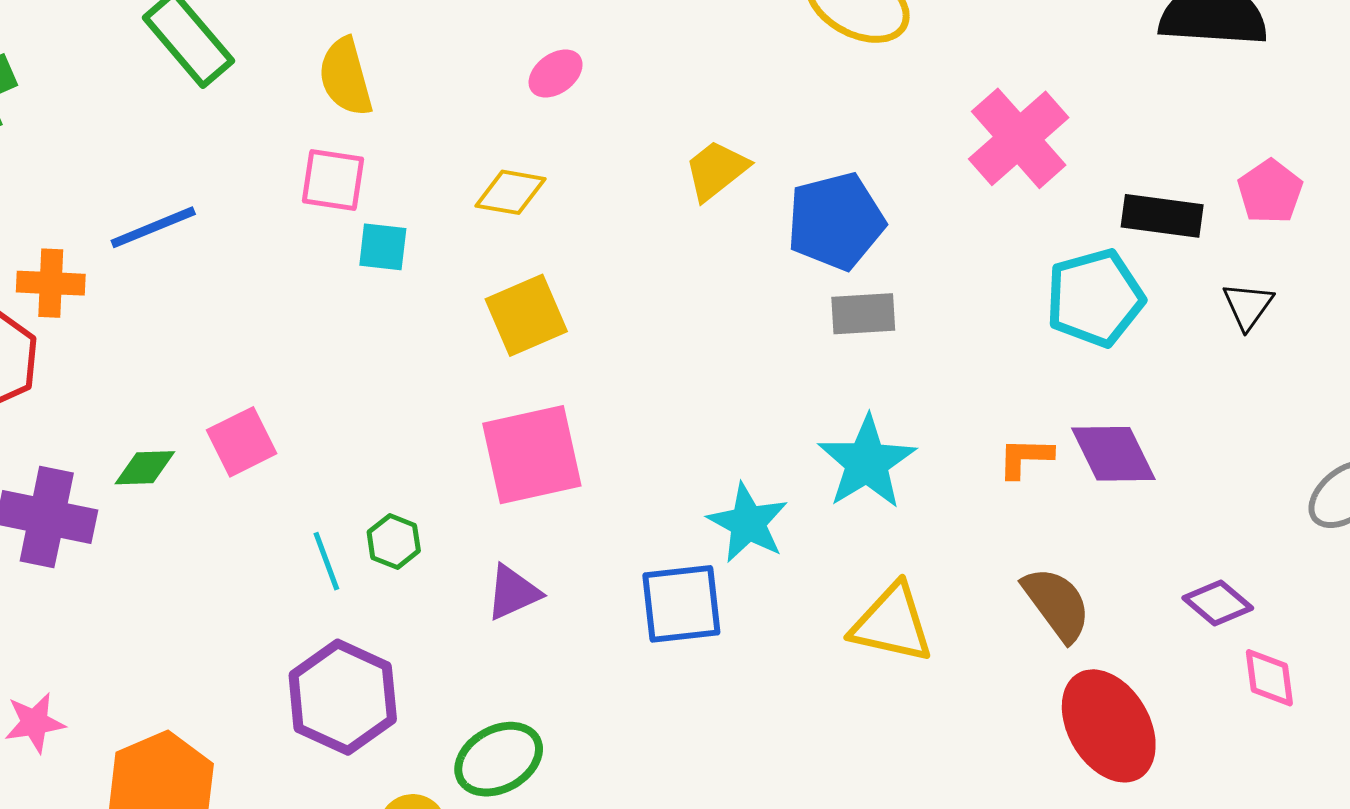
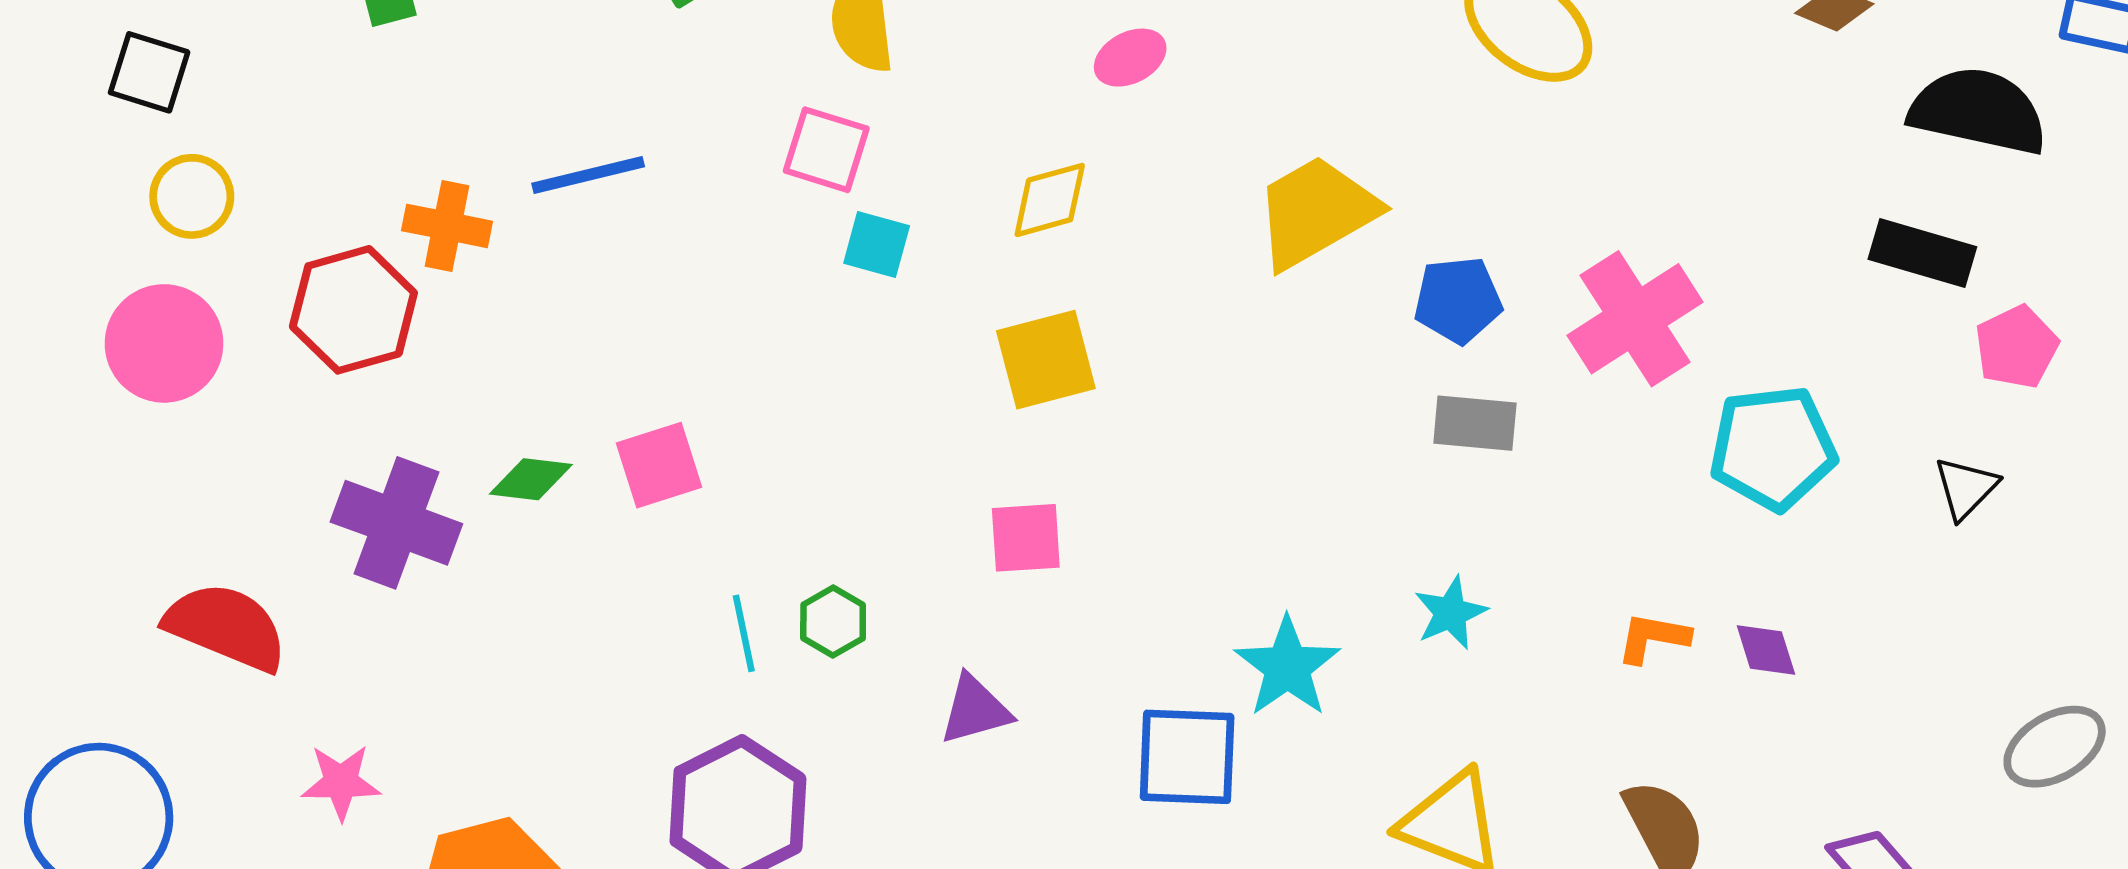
pink cross: (1019, 138) -> (1635, 319), moved
yellow trapezoid: (716, 170) -> (1316, 212), size x1.5
yellow diamond: (510, 192) -> (1050, 200), turned -34
black rectangle: (1162, 216) -> (1922, 253), moved
blue pentagon: (836, 221) -> (1458, 300), size x0.7
purple diamond: (1113, 454) -> (1766, 650), size x0.6
pink square: (532, 455) -> (1026, 538), size x0.6
cyan star: (867, 462) -> (1451, 613), size x0.6

